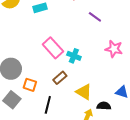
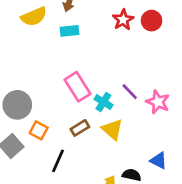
purple line: (95, 17) -> (130, 92), moved
yellow triangle: (84, 92) -> (112, 129), moved

